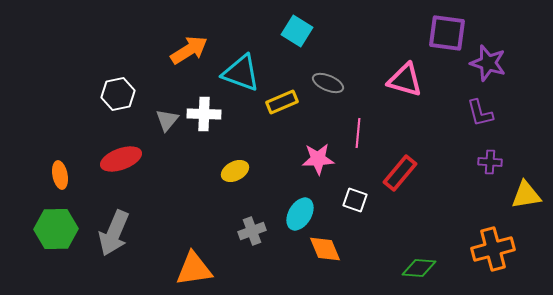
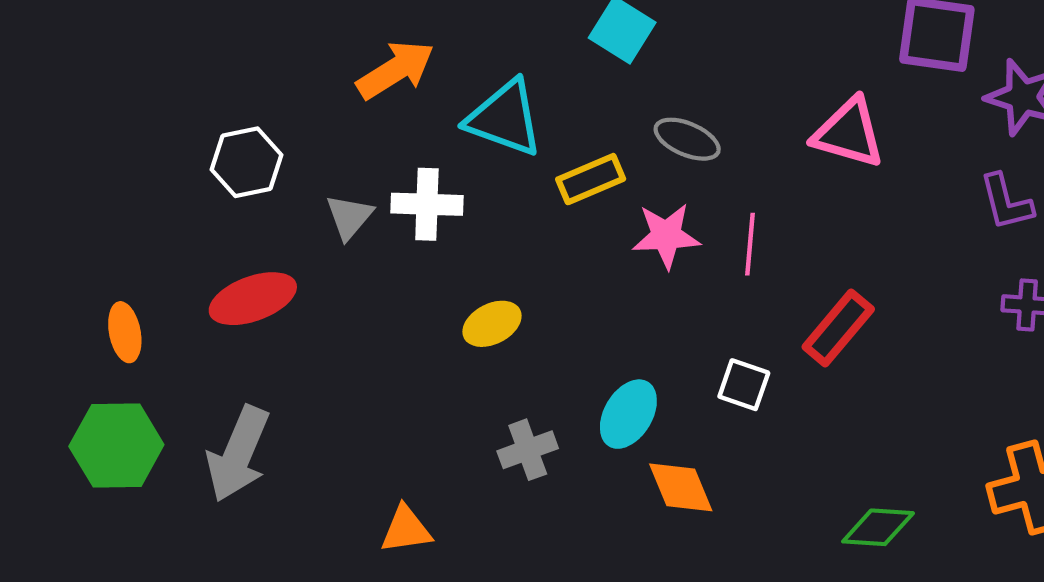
pink star: (318, 159) -> (666, 236), moved
orange triangle: (194, 269) -> (406, 529), size x0.7

